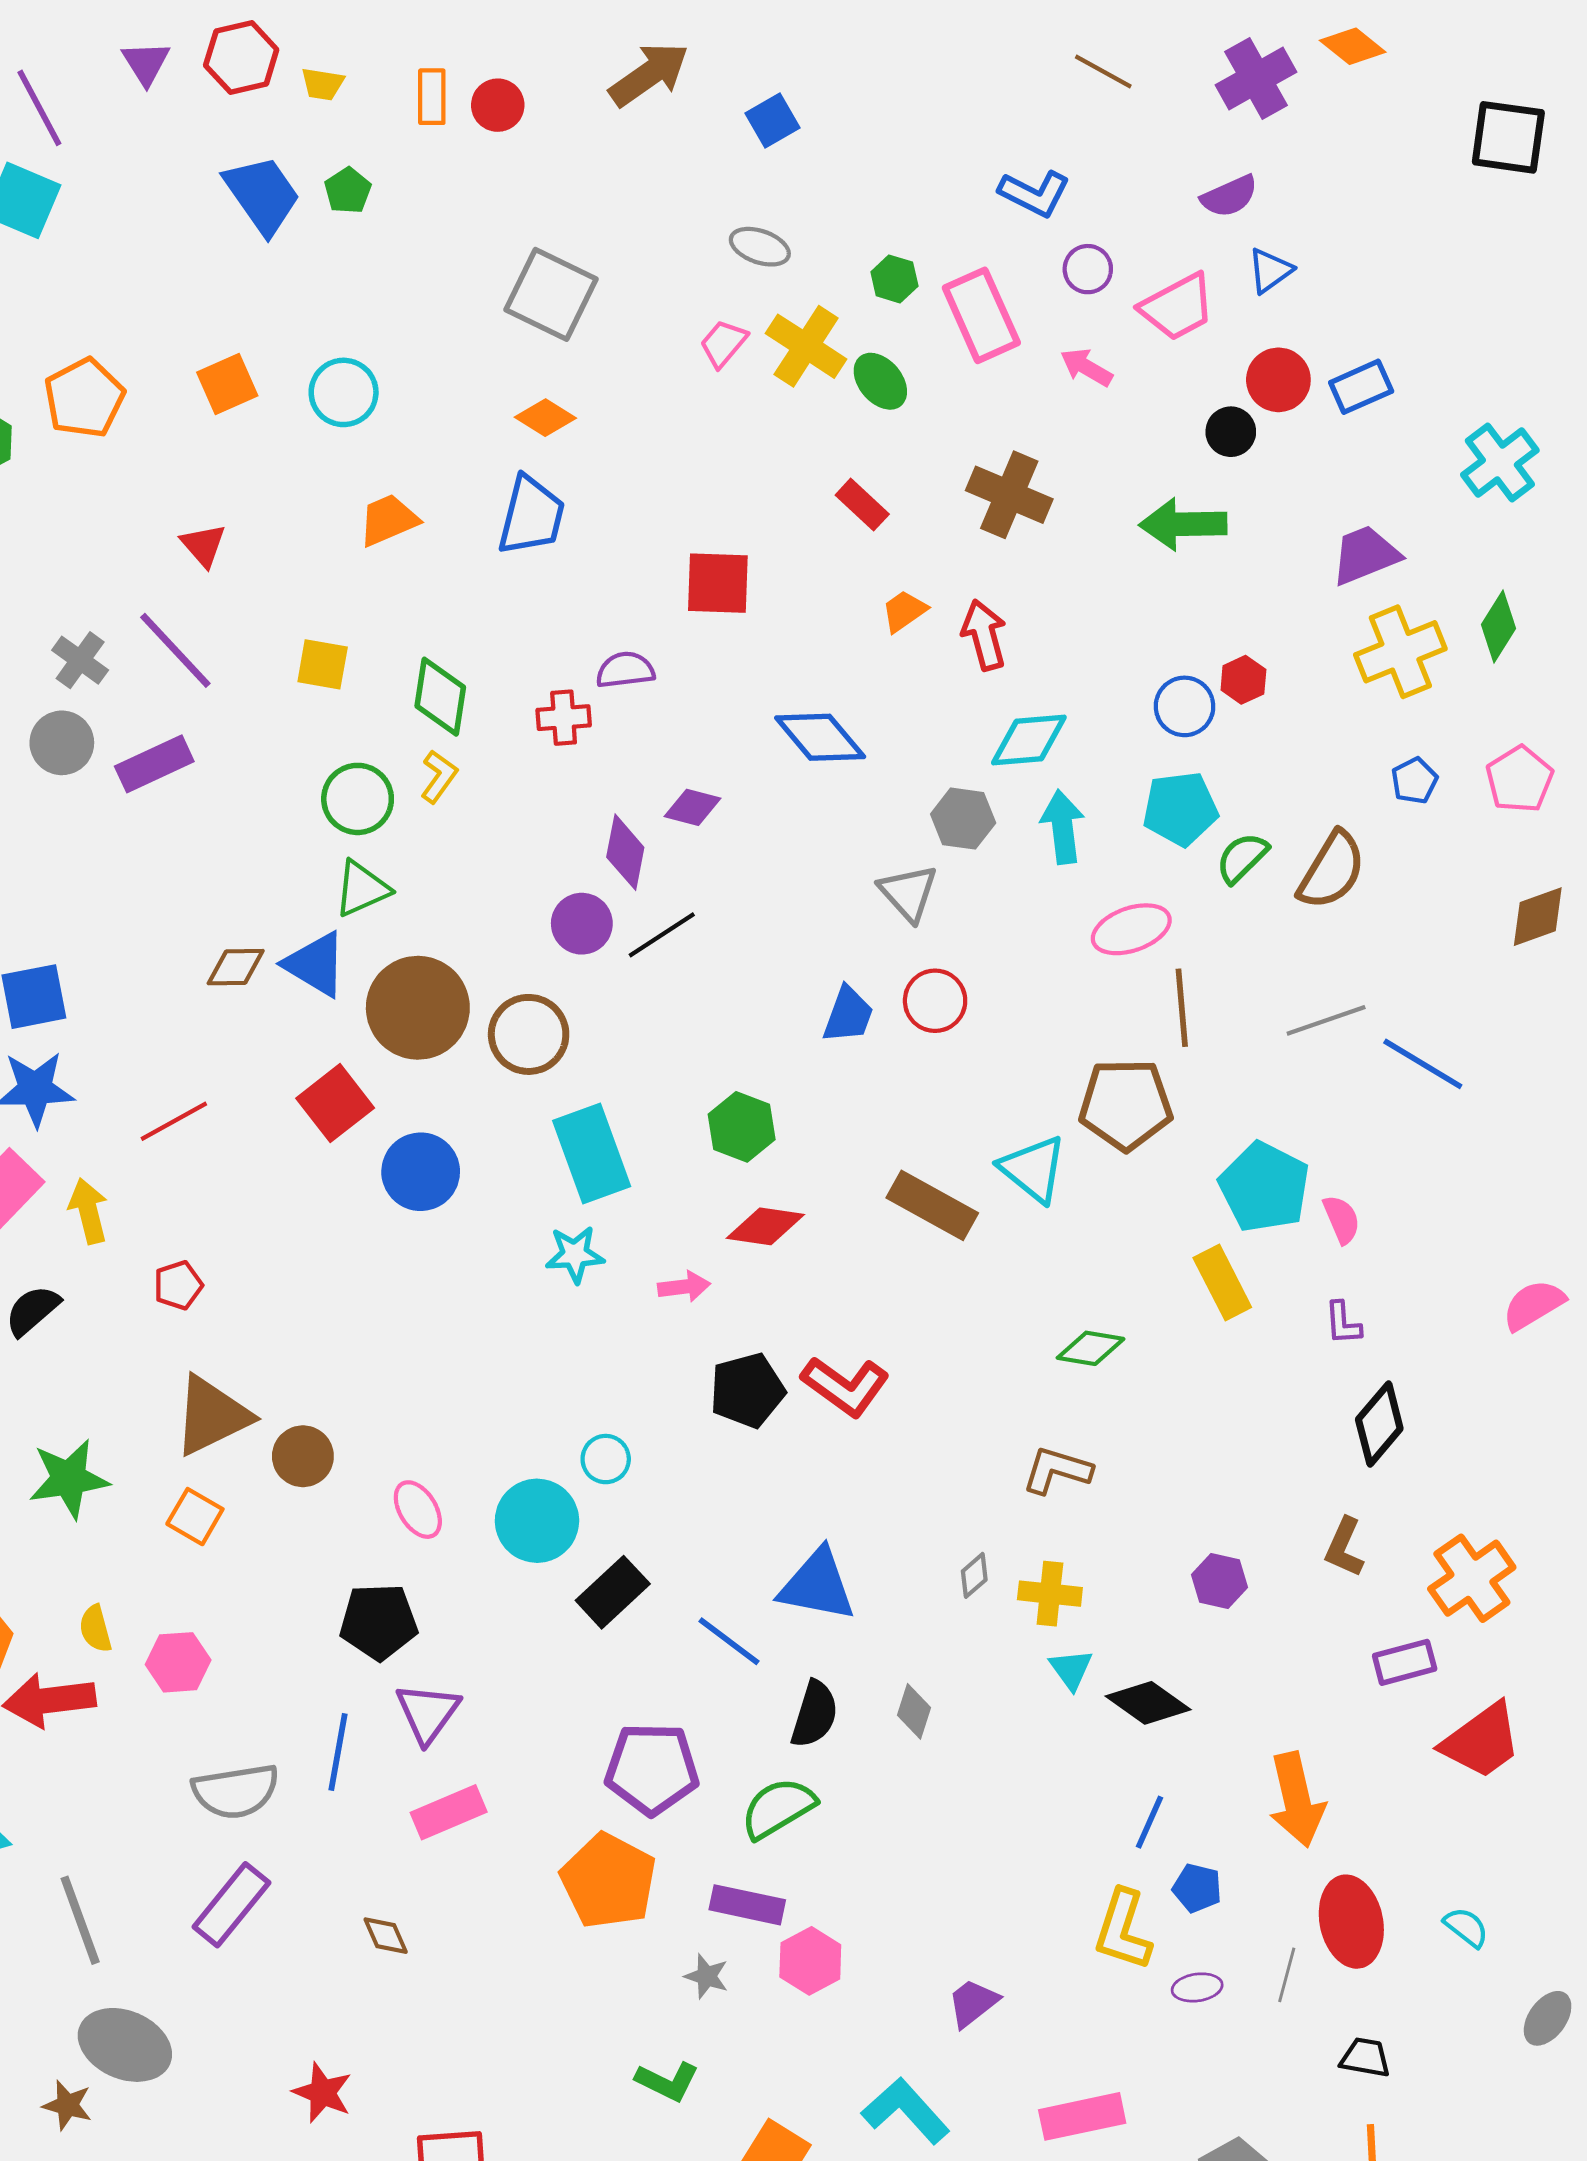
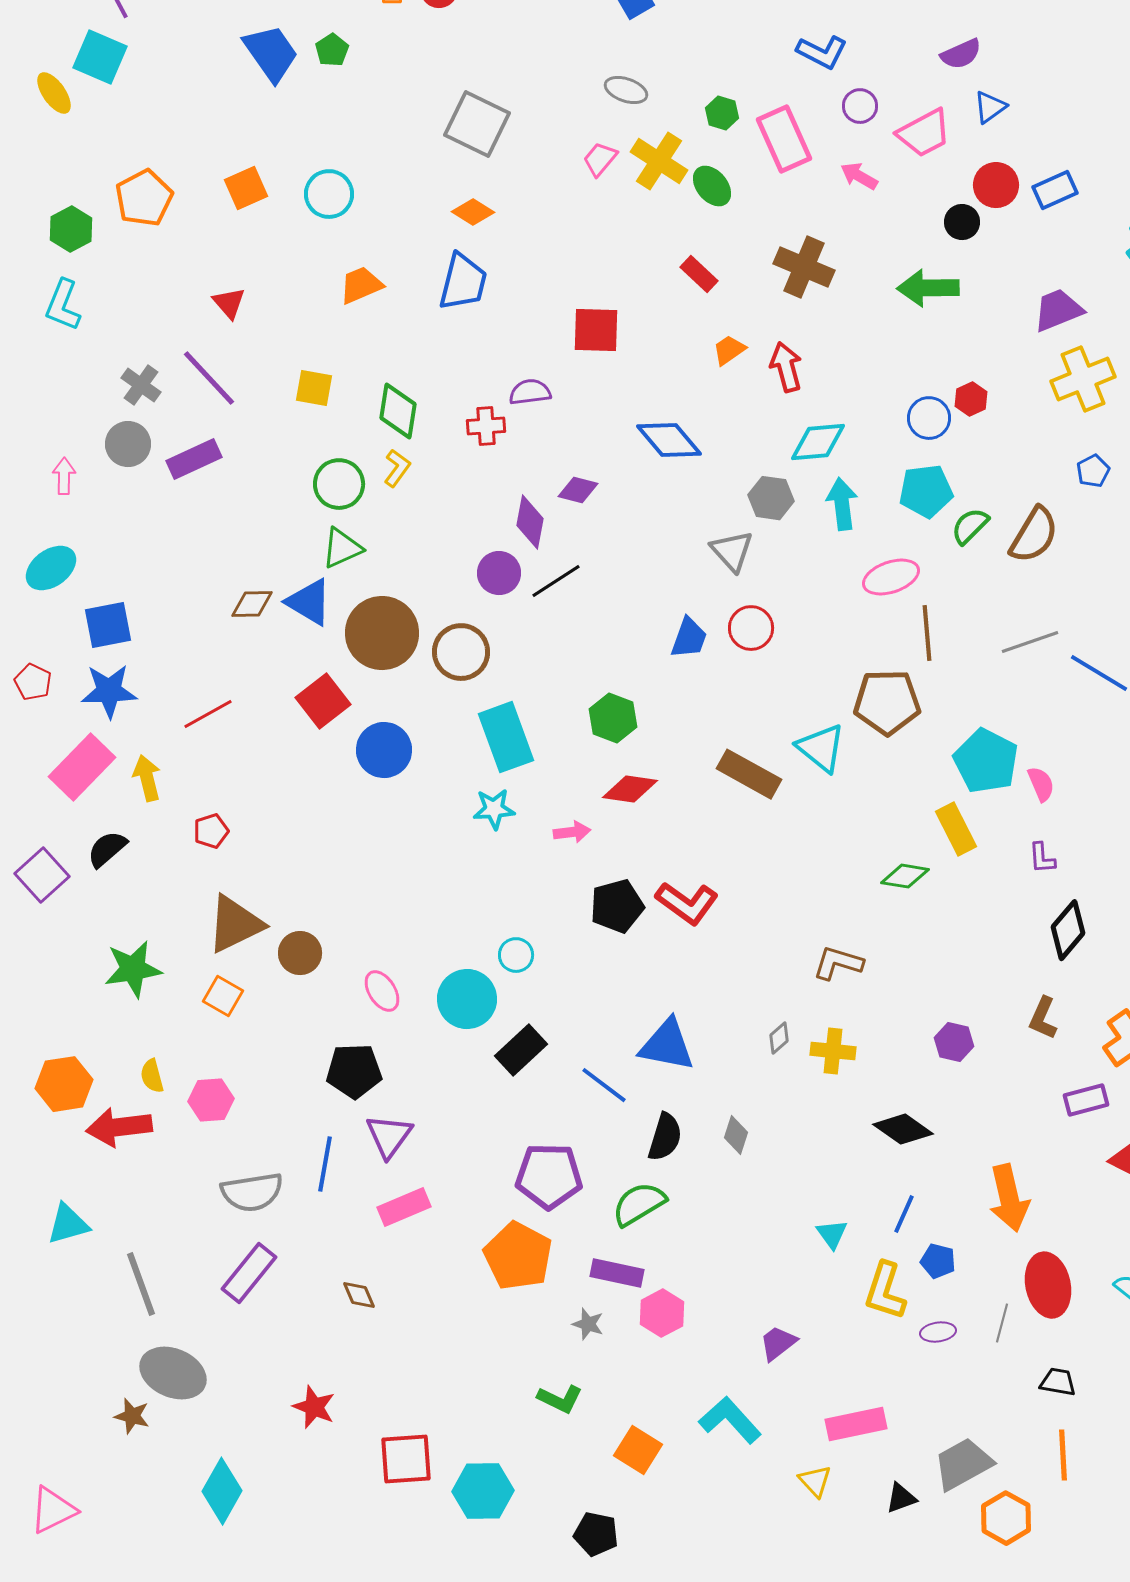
green diamond: (1091, 1348) -> (905, 876), moved
cyan triangle: (1071, 1669) -> (832, 1234), moved

